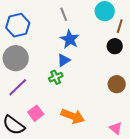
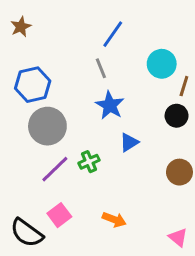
gray circle: (16, 58) -> (47, 126), moved
blue triangle: (64, 60) -> (129, 142), moved
purple line: (18, 87) -> (55, 169), moved
orange arrow: (73, 116) -> (114, 220), size x0.7

